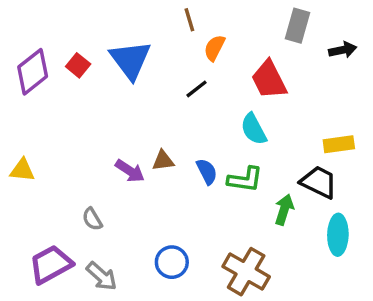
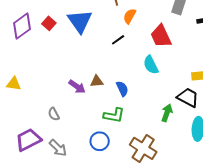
green L-shape: (245, 179) -> (114, 115), moved

